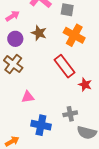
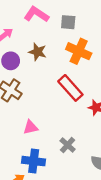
gray cross: (70, 114) -> (68, 145), moved, turned -32
blue cross: (41, 125) -> (34, 161), moved

